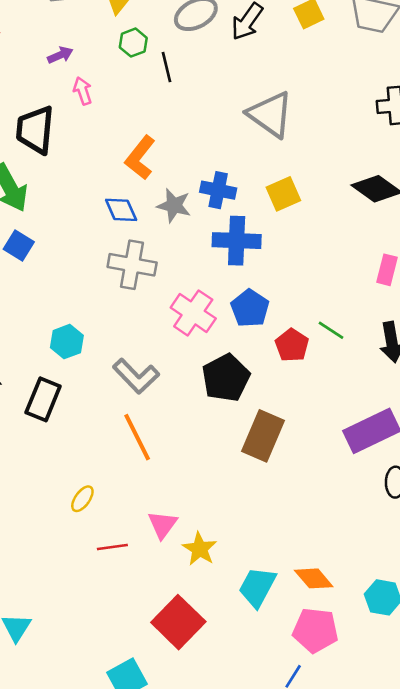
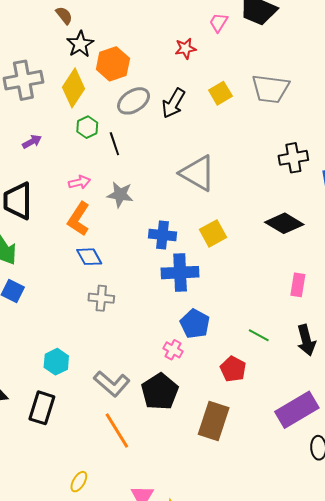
pink arrow: (83, 91) -> (79, 182), moved, turned 100
orange L-shape: (140, 158) -> (79, 219), moved
gray star: (174, 205) -> (120, 195), moved
gray cross: (132, 265) -> (101, 298), size x0.7
pink cross: (193, 313) -> (173, 350), moved, size x0.6
red pentagon: (292, 345) -> (233, 369), moved
black pentagon: (226, 378) -> (160, 392), moved

